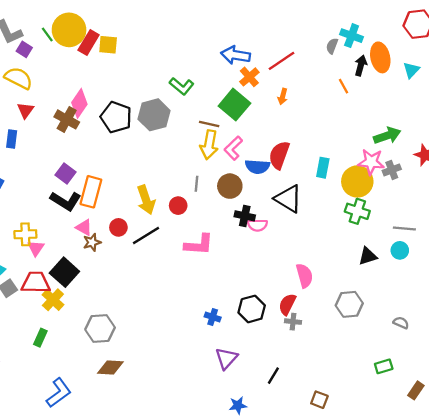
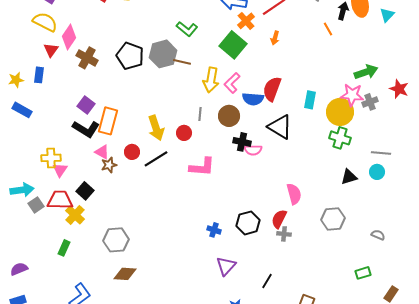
pink diamond: (79, 103) -> (69, 37), moved
brown line: (209, 124) -> (182, 62), moved
black square: (64, 272) -> (85, 191), size x0.7

